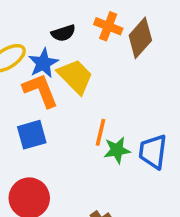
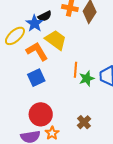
blue star: (43, 63) -> (35, 23), moved

